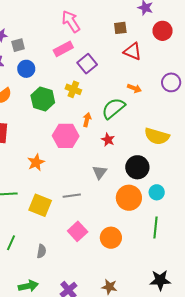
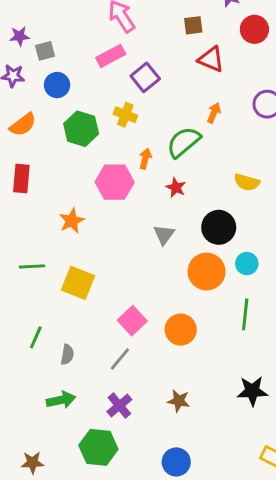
orange arrow: (134, 88) -> (214, 113), turned -88
yellow semicircle: (157, 136) -> (247, 182), size x0.7
gray line: (72, 196) -> (120, 359), moved, turned -42
gray semicircle: (42, 251) -> (67, 355), moved

